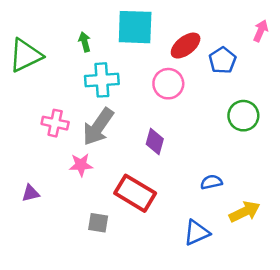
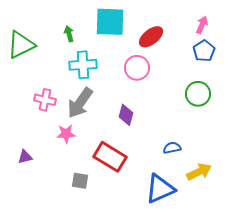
pink arrow: (261, 31) -> (202, 25), moved
blue pentagon: (222, 60) -> (204, 51), moved
blue triangle: (197, 233) -> (160, 189), size x1.4

